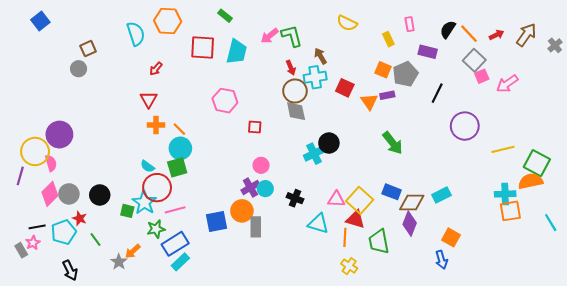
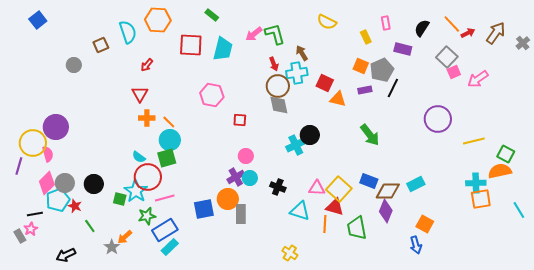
orange line: (469, 34) -> (452, 24), moved
brown square: (88, 49) -> (101, 45), moved
black line: (437, 93) -> (393, 88), moved
orange triangle: (369, 102) -> (338, 99), moved, turned -42
green square: (537, 163) -> (506, 154), size x0.7
cyan pentagon: (64, 232) -> (58, 200), moved
yellow cross: (349, 266) -> (290, 253), moved
black arrow: (70, 270) -> (66, 255), turned 90

